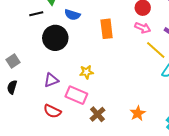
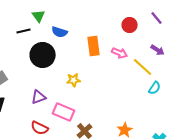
pink arrow: (143, 28) -> (120, 53), moved
yellow star: (86, 72) -> (74, 80), moved

